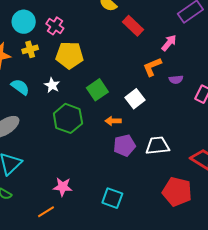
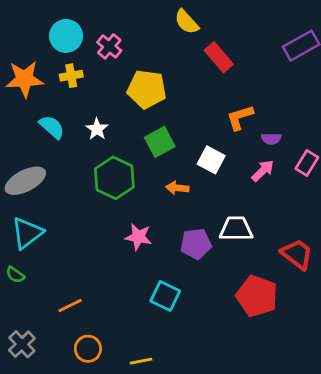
pink arrow: (169, 43) -> (263, 171), moved
yellow pentagon: (70, 55) -> (147, 89), moved
white square: (135, 99) -> (211, 160), turned -30
purple pentagon: (124, 145) -> (196, 244), moved
pink star: (63, 187) -> (138, 237), moved

